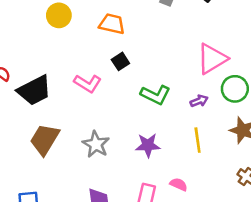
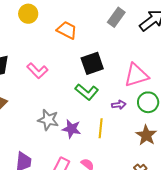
black square: (120, 61) -> (92, 63), moved, size x1.6
yellow line: (198, 140) -> (101, 128), moved
gray star: (96, 144) -> (48, 120), moved, turned -30

